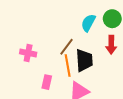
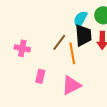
black trapezoid: (84, 60) -> (83, 35), moved
orange line: (68, 65) -> (72, 53), moved

